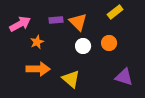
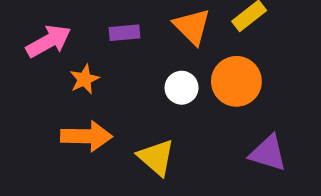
orange triangle: (78, 22) -> (192, 26), moved
orange circle: (109, 43) -> (236, 81), size x1.5

